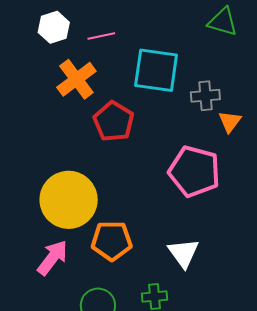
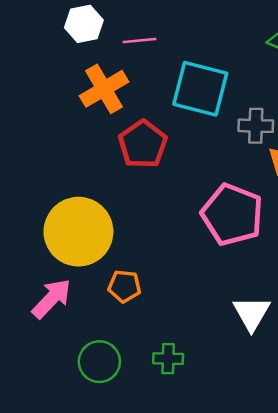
orange pentagon: (112, 241) -> (124, 286), size x0.7
white triangle: (183, 253) -> (251, 313), moved

